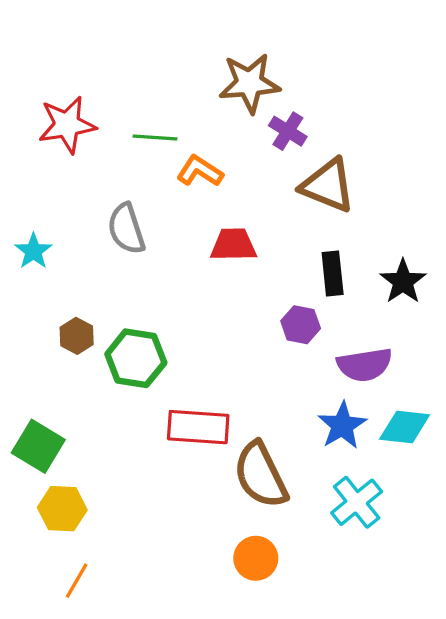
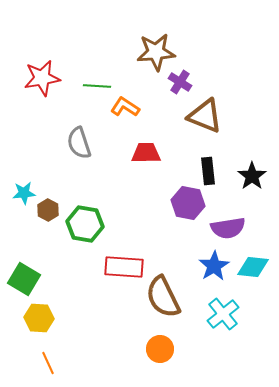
cyan star: (33, 251) -> (24, 193), moved, turned 30
purple hexagon: (301, 325) -> (188, 203), size x1.4
orange line: (77, 581) -> (48, 363), turned -55

